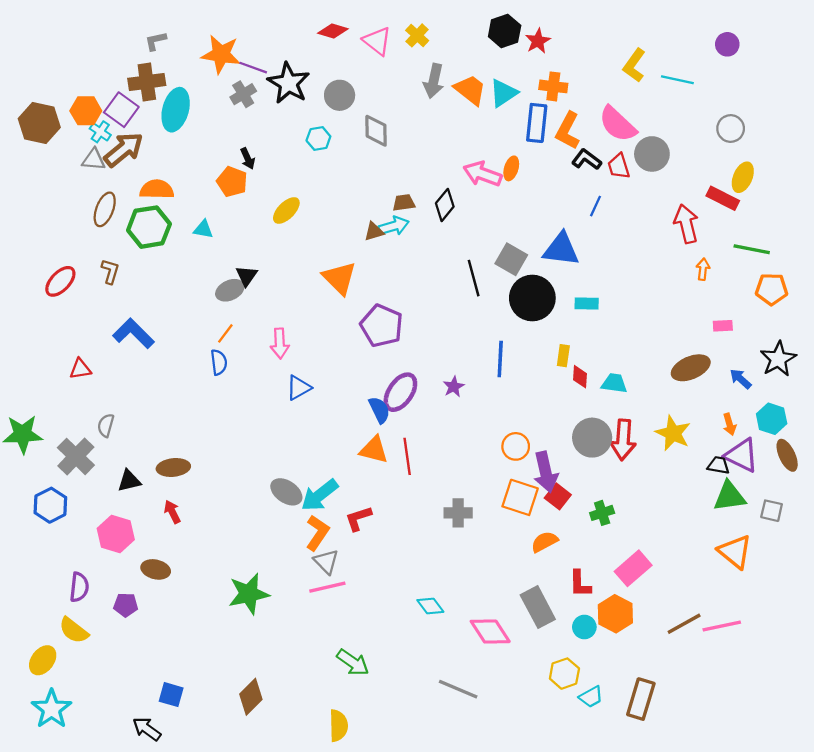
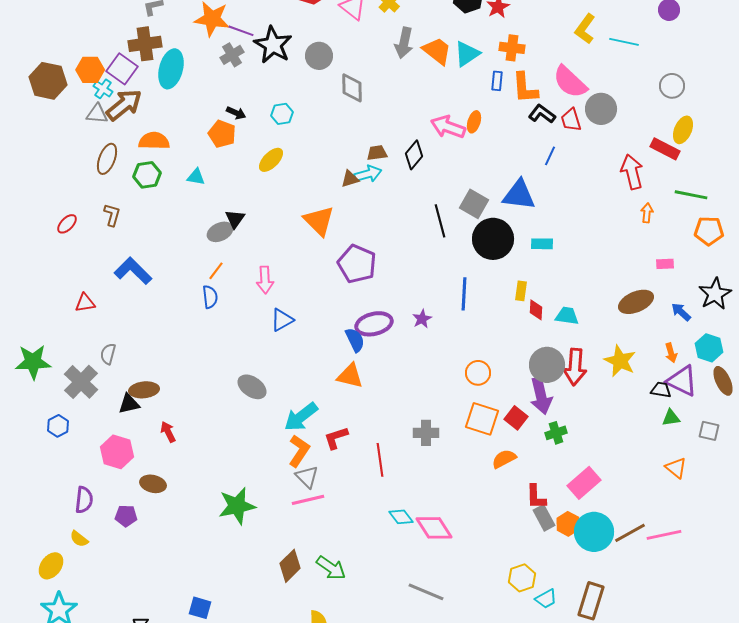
blue rectangle: (537, 123) -> (497, 81), size x0.6
orange L-shape: (568, 131) -> (525, 88), turned -32
cyan hexagon: (318, 138) -> (282, 114), moved
black arrow: (248, 158) -> (236, 113), turned -42
green hexagon: (149, 227) -> (147, 175), size x0.7
red ellipse: (60, 281) -> (67, 224), size x0.7
purple ellipse: (400, 392) -> (374, 324), turned 42
red line: (407, 456) -> (380, 460), moved
brown ellipse: (173, 467) -> (144, 390), moved
purple arrow: (546, 472) -> (541, 396), moved
gray ellipse: (286, 492) -> (252, 387), moved
green triangle: (729, 496) -> (671, 418), size x0.6
blue hexagon: (50, 505) -> (58, 426), size x0.7
orange triangle: (735, 552) -> (676, 468), size x0.7
gray rectangle: (538, 607) -> (544, 518), moved, size x0.7
orange hexagon: (615, 614) -> (568, 524), size x0.7
cyan circle: (584, 627) -> (594, 532), moved, size x1.8
yellow semicircle: (74, 630) -> (79, 539), size x0.7
pink diamond: (490, 631) -> (434, 528), moved
blue square: (171, 695) -> (200, 608), moved
brown diamond: (251, 697) -> (290, 566), moved

